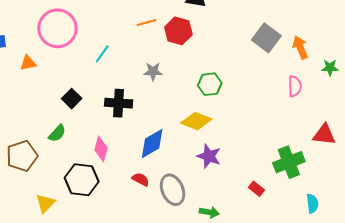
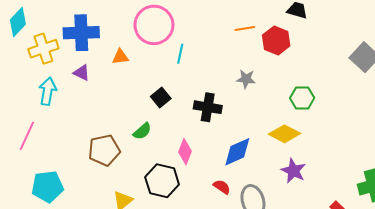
cyan line: (102, 54) -> (180, 54), moved, turned -30

